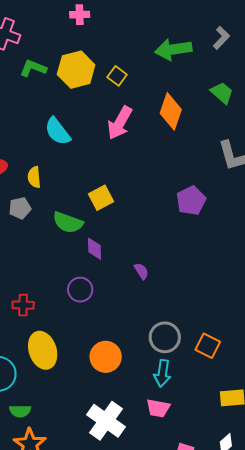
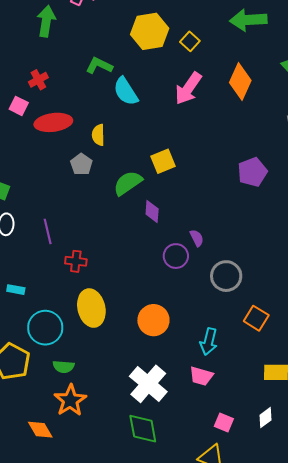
green L-shape: (33, 68) -> (99, 66), moved
gray pentagon: (20, 208) -> (81, 164), turned -30
green semicircle: (68, 222) -> (128, 183), turned 120
purple circle: (80, 290) -> (176, 256), moved
gray circle: (165, 337) -> (226, 276), moved

